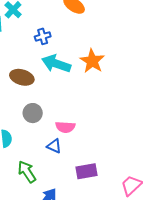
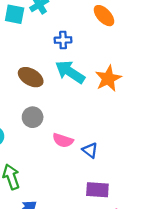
blue triangle: (54, 146) -> (90, 150), moved
purple rectangle: (87, 171) -> (97, 190), moved

